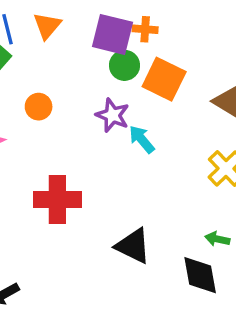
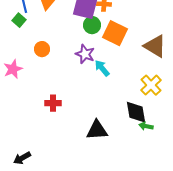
red cross: (57, 199) -> (53, 103), size x0.6
black triangle: (133, 246) -> (97, 130), turned -30
black diamond: (200, 275) -> (136, 112), moved

